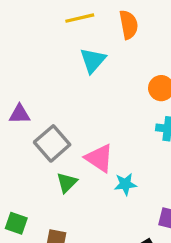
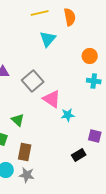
gray square: (52, 143) -> (33, 81), moved
green triangle: (67, 183) -> (18, 120), moved, turned -32

